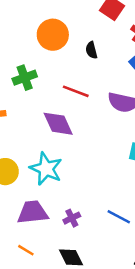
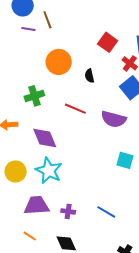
purple diamond: (58, 124) -> (45, 138), moved
purple cross: (72, 218) -> (68, 211), turned 32

